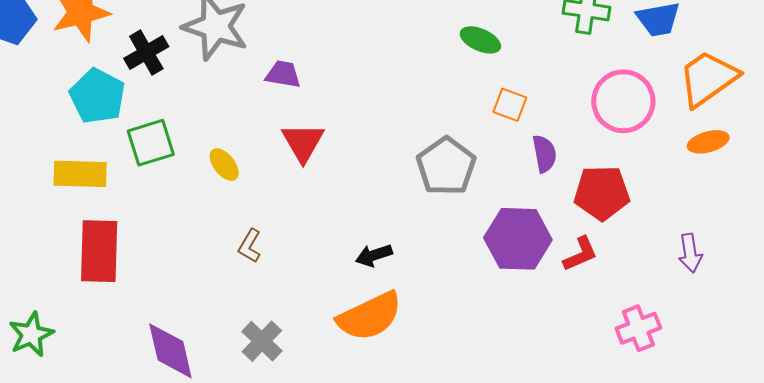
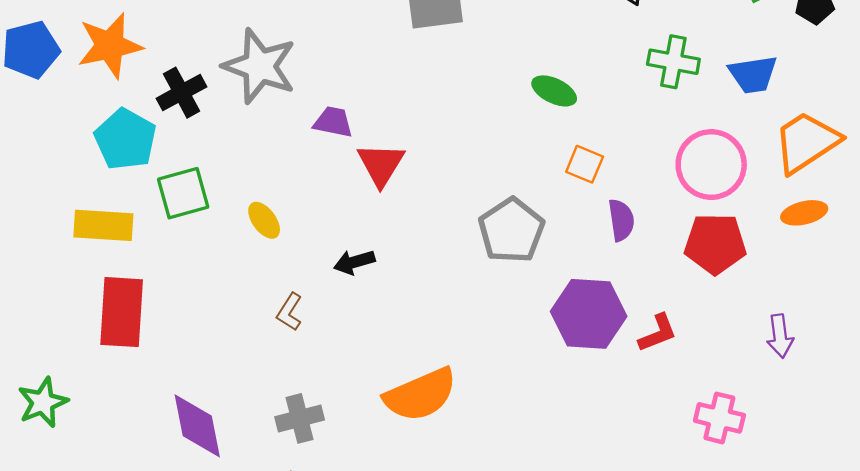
red triangle: (303, 142) -> (381, 164), moved
red pentagon: (602, 193) -> (715, 244), moved
black arrow: (374, 255) -> (354, 262), moved
pink cross: (638, 328) -> (719, 418), turned 33
gray cross: (262, 341) -> (300, 418), turned 30

